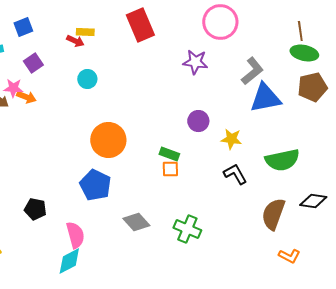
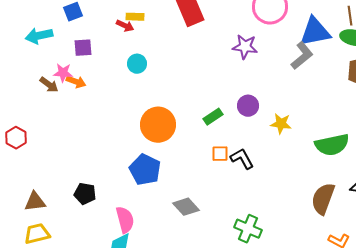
purple square: (33, 63) -> (83, 48), turned 30
blue triangle: (265, 98) -> (315, 32), moved
green rectangle: (169, 154) -> (213, 117), moved, turned -54
black L-shape: (235, 174) -> (242, 159), moved
green cross: (187, 229) -> (248, 229), moved

